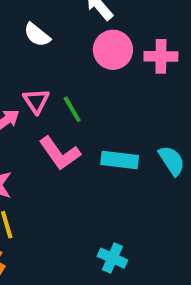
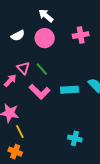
white semicircle: (37, 35) -> (18, 36), turned -56
pink circle: (113, 50) -> (45, 38), moved

